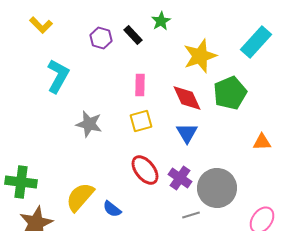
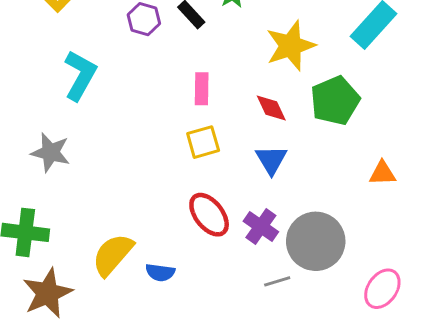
red diamond: (187, 98) -> (271, 108), size x0.7
gray star: (89, 124) -> (50, 152), moved
blue semicircle: (112, 209) -> (160, 272), turned -30

